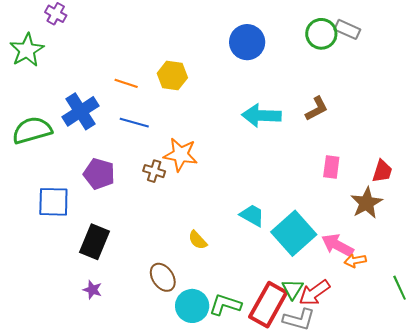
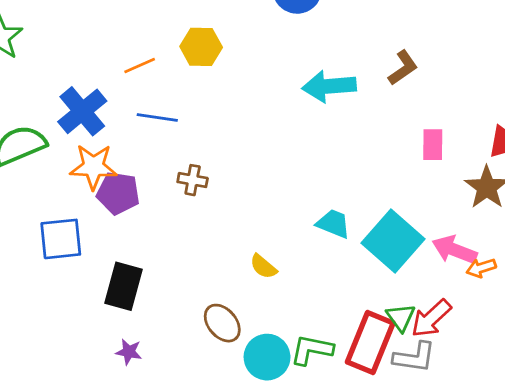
orange line: (126, 83) -> (140, 66), turned -35
orange star: (181, 155) -> (93, 167), moved

